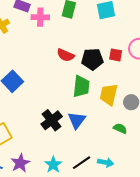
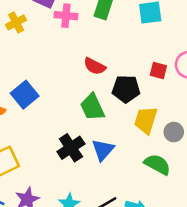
black pentagon: (92, 59) -> (126, 89), moved
green trapezoid: (81, 86) -> (92, 107), moved, turned 145
green semicircle: (120, 128) -> (157, 164), size x1.5

